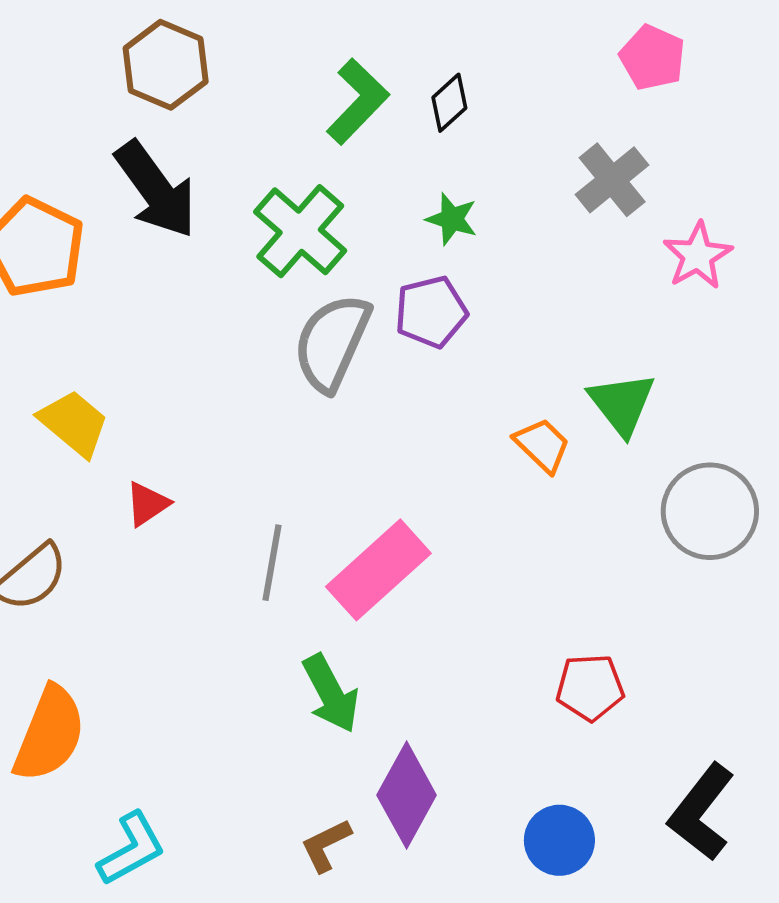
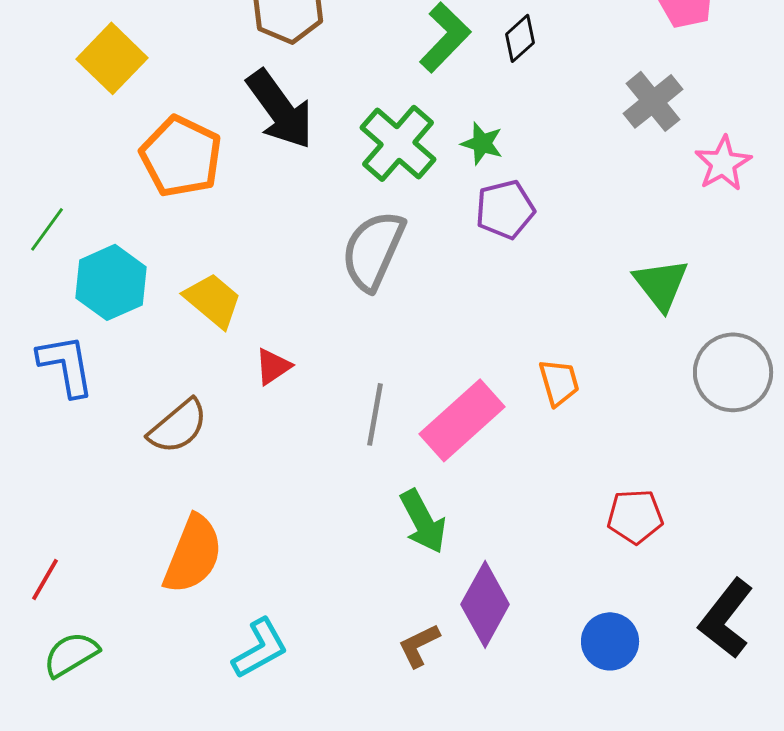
green star: (452, 219) -> (482, 143), moved
gray semicircle: (332, 342) -> (373, 250), moved
orange trapezoid: (542, 445) -> (559, 382), moved, turned 30

